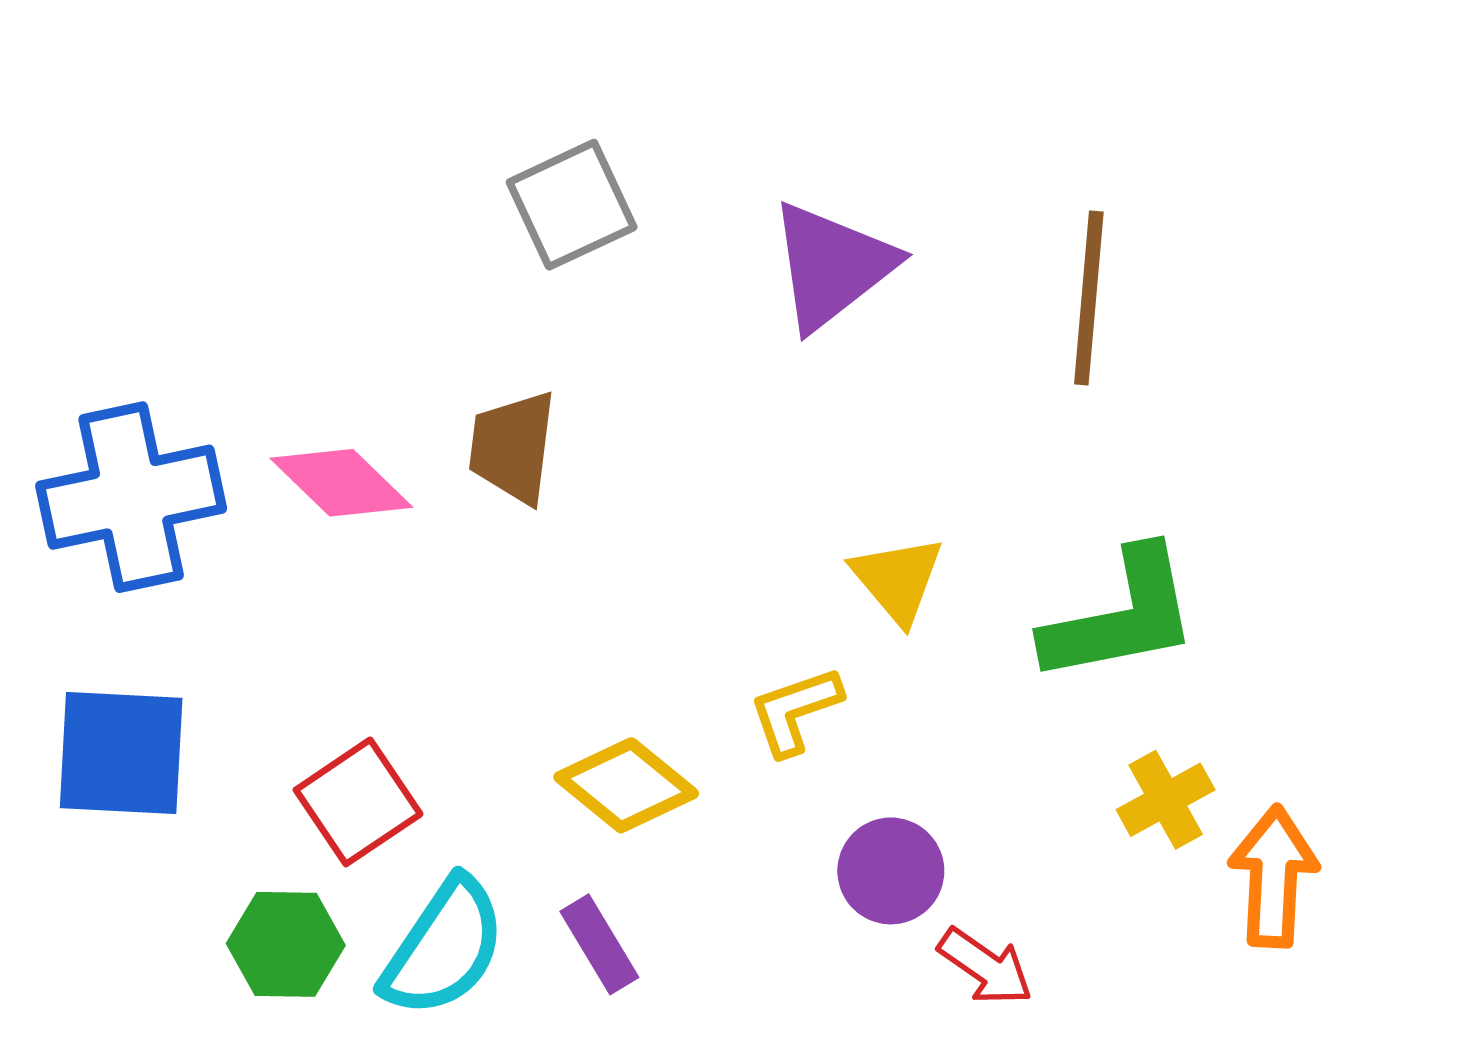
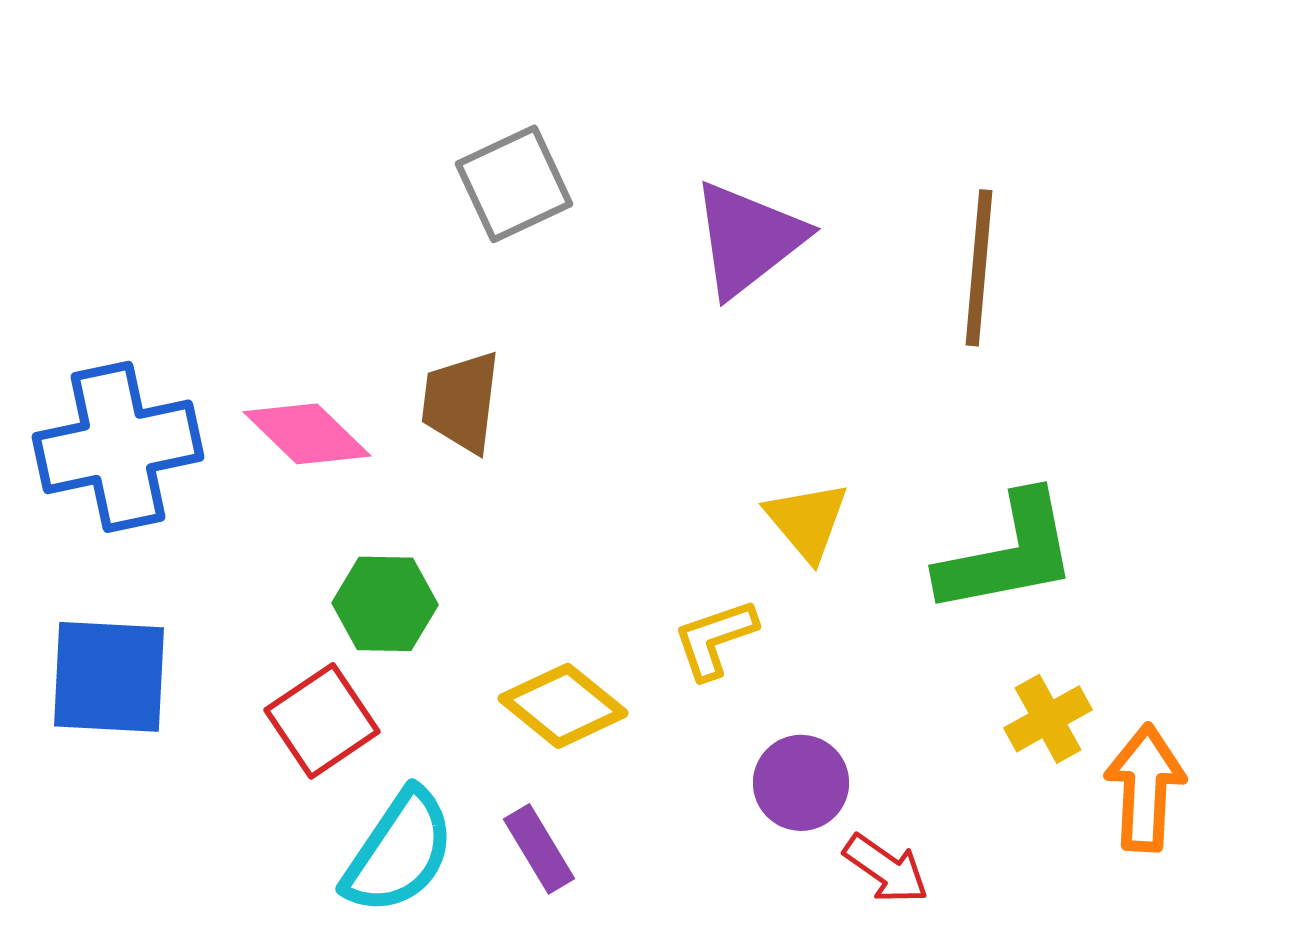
green hexagon: (286, 944) -> (385, 604), moved

